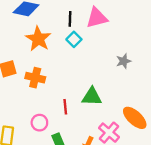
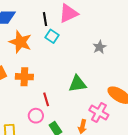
red line: (65, 107) -> (46, 99), moved

